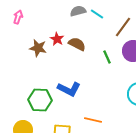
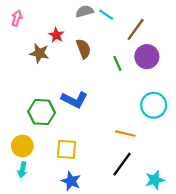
red star: (57, 39) -> (56, 35), moved
brown semicircle: (77, 44) -> (83, 49), turned 42
orange line: (93, 120) -> (125, 134), moved

